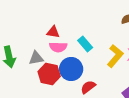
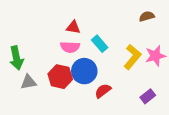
red triangle: (53, 32) -> (73, 27), moved
gray triangle: (36, 58) -> (28, 82), moved

